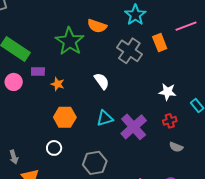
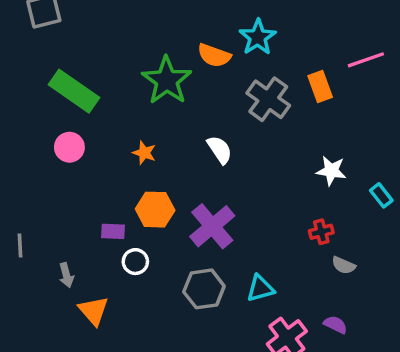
cyan star: (135, 15) -> (258, 37), moved
purple rectangle: (38, 72) -> (113, 231), moved
cyan triangle: (105, 118) -> (260, 288), moved
red cross: (170, 121) -> (321, 232), moved
purple cross: (134, 127) -> (212, 226), moved

